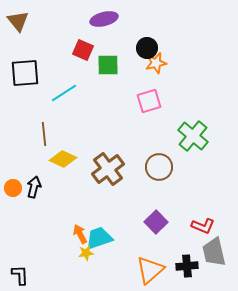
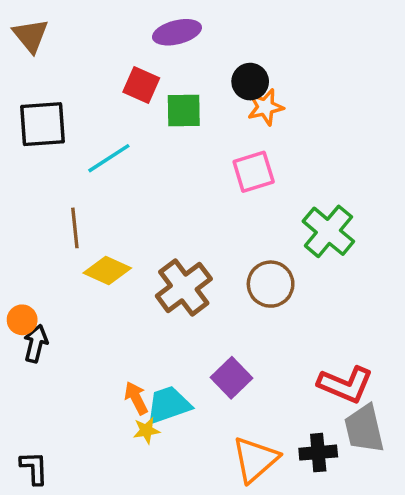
black arrow: (34, 187) -> (36, 344), moved
purple square: (156, 222) -> (231, 378), moved
red L-shape: (203, 226) -> (345, 384), size x1.4

